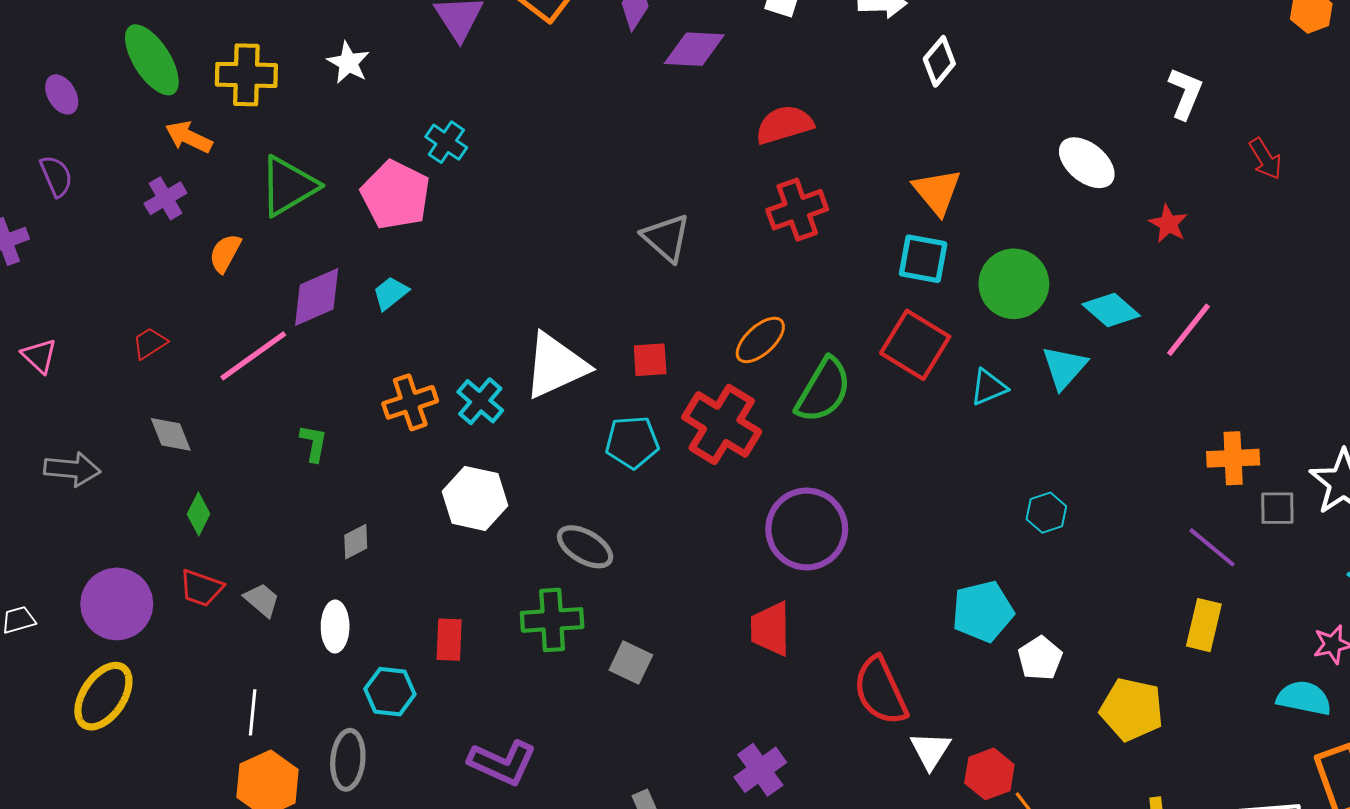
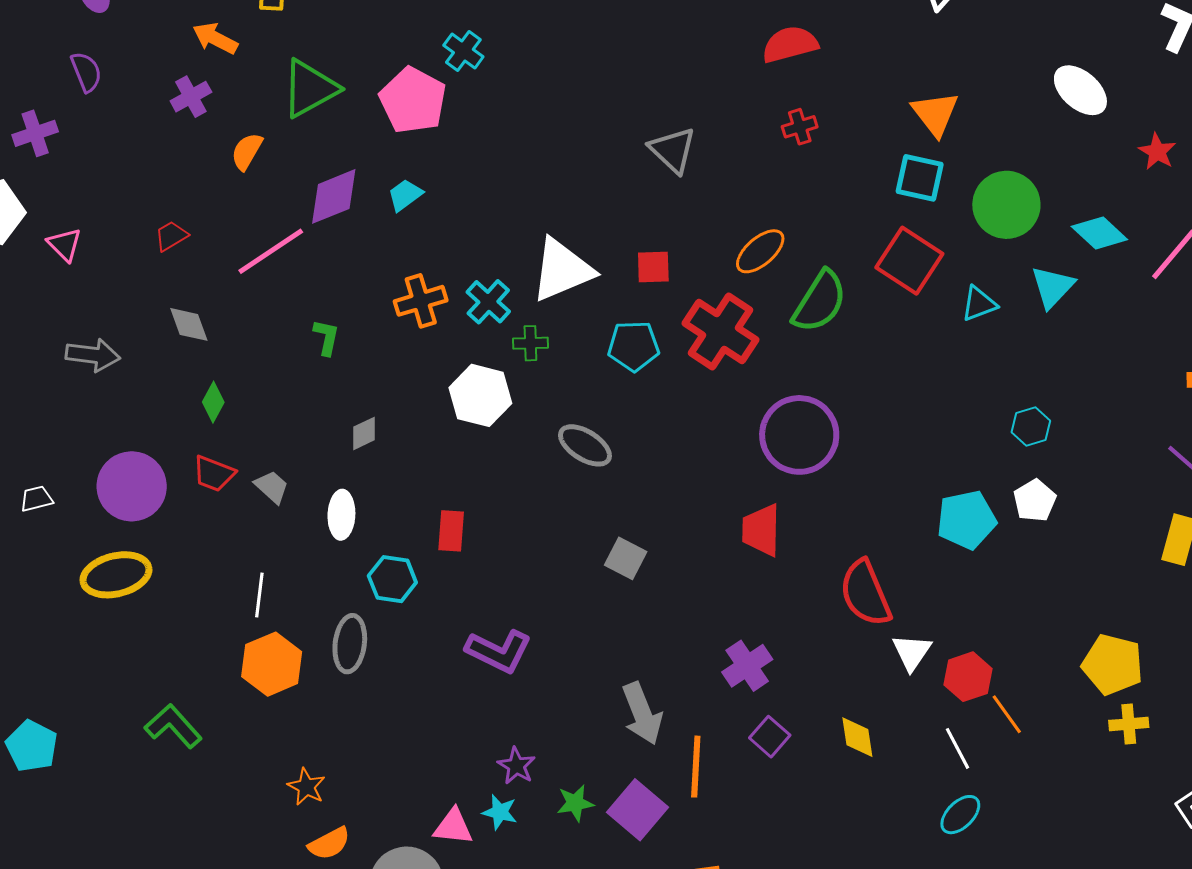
red cross: (797, 210) -> (800, 127), size x0.6
green cross: (552, 620) -> (530, 343), moved, size x0.6
white pentagon: (1040, 658) -> (1035, 501), moved
yellow ellipse: (103, 696) -> (116, 575), turned 40
yellow pentagon: (1132, 709) -> (1113, 664), moved

